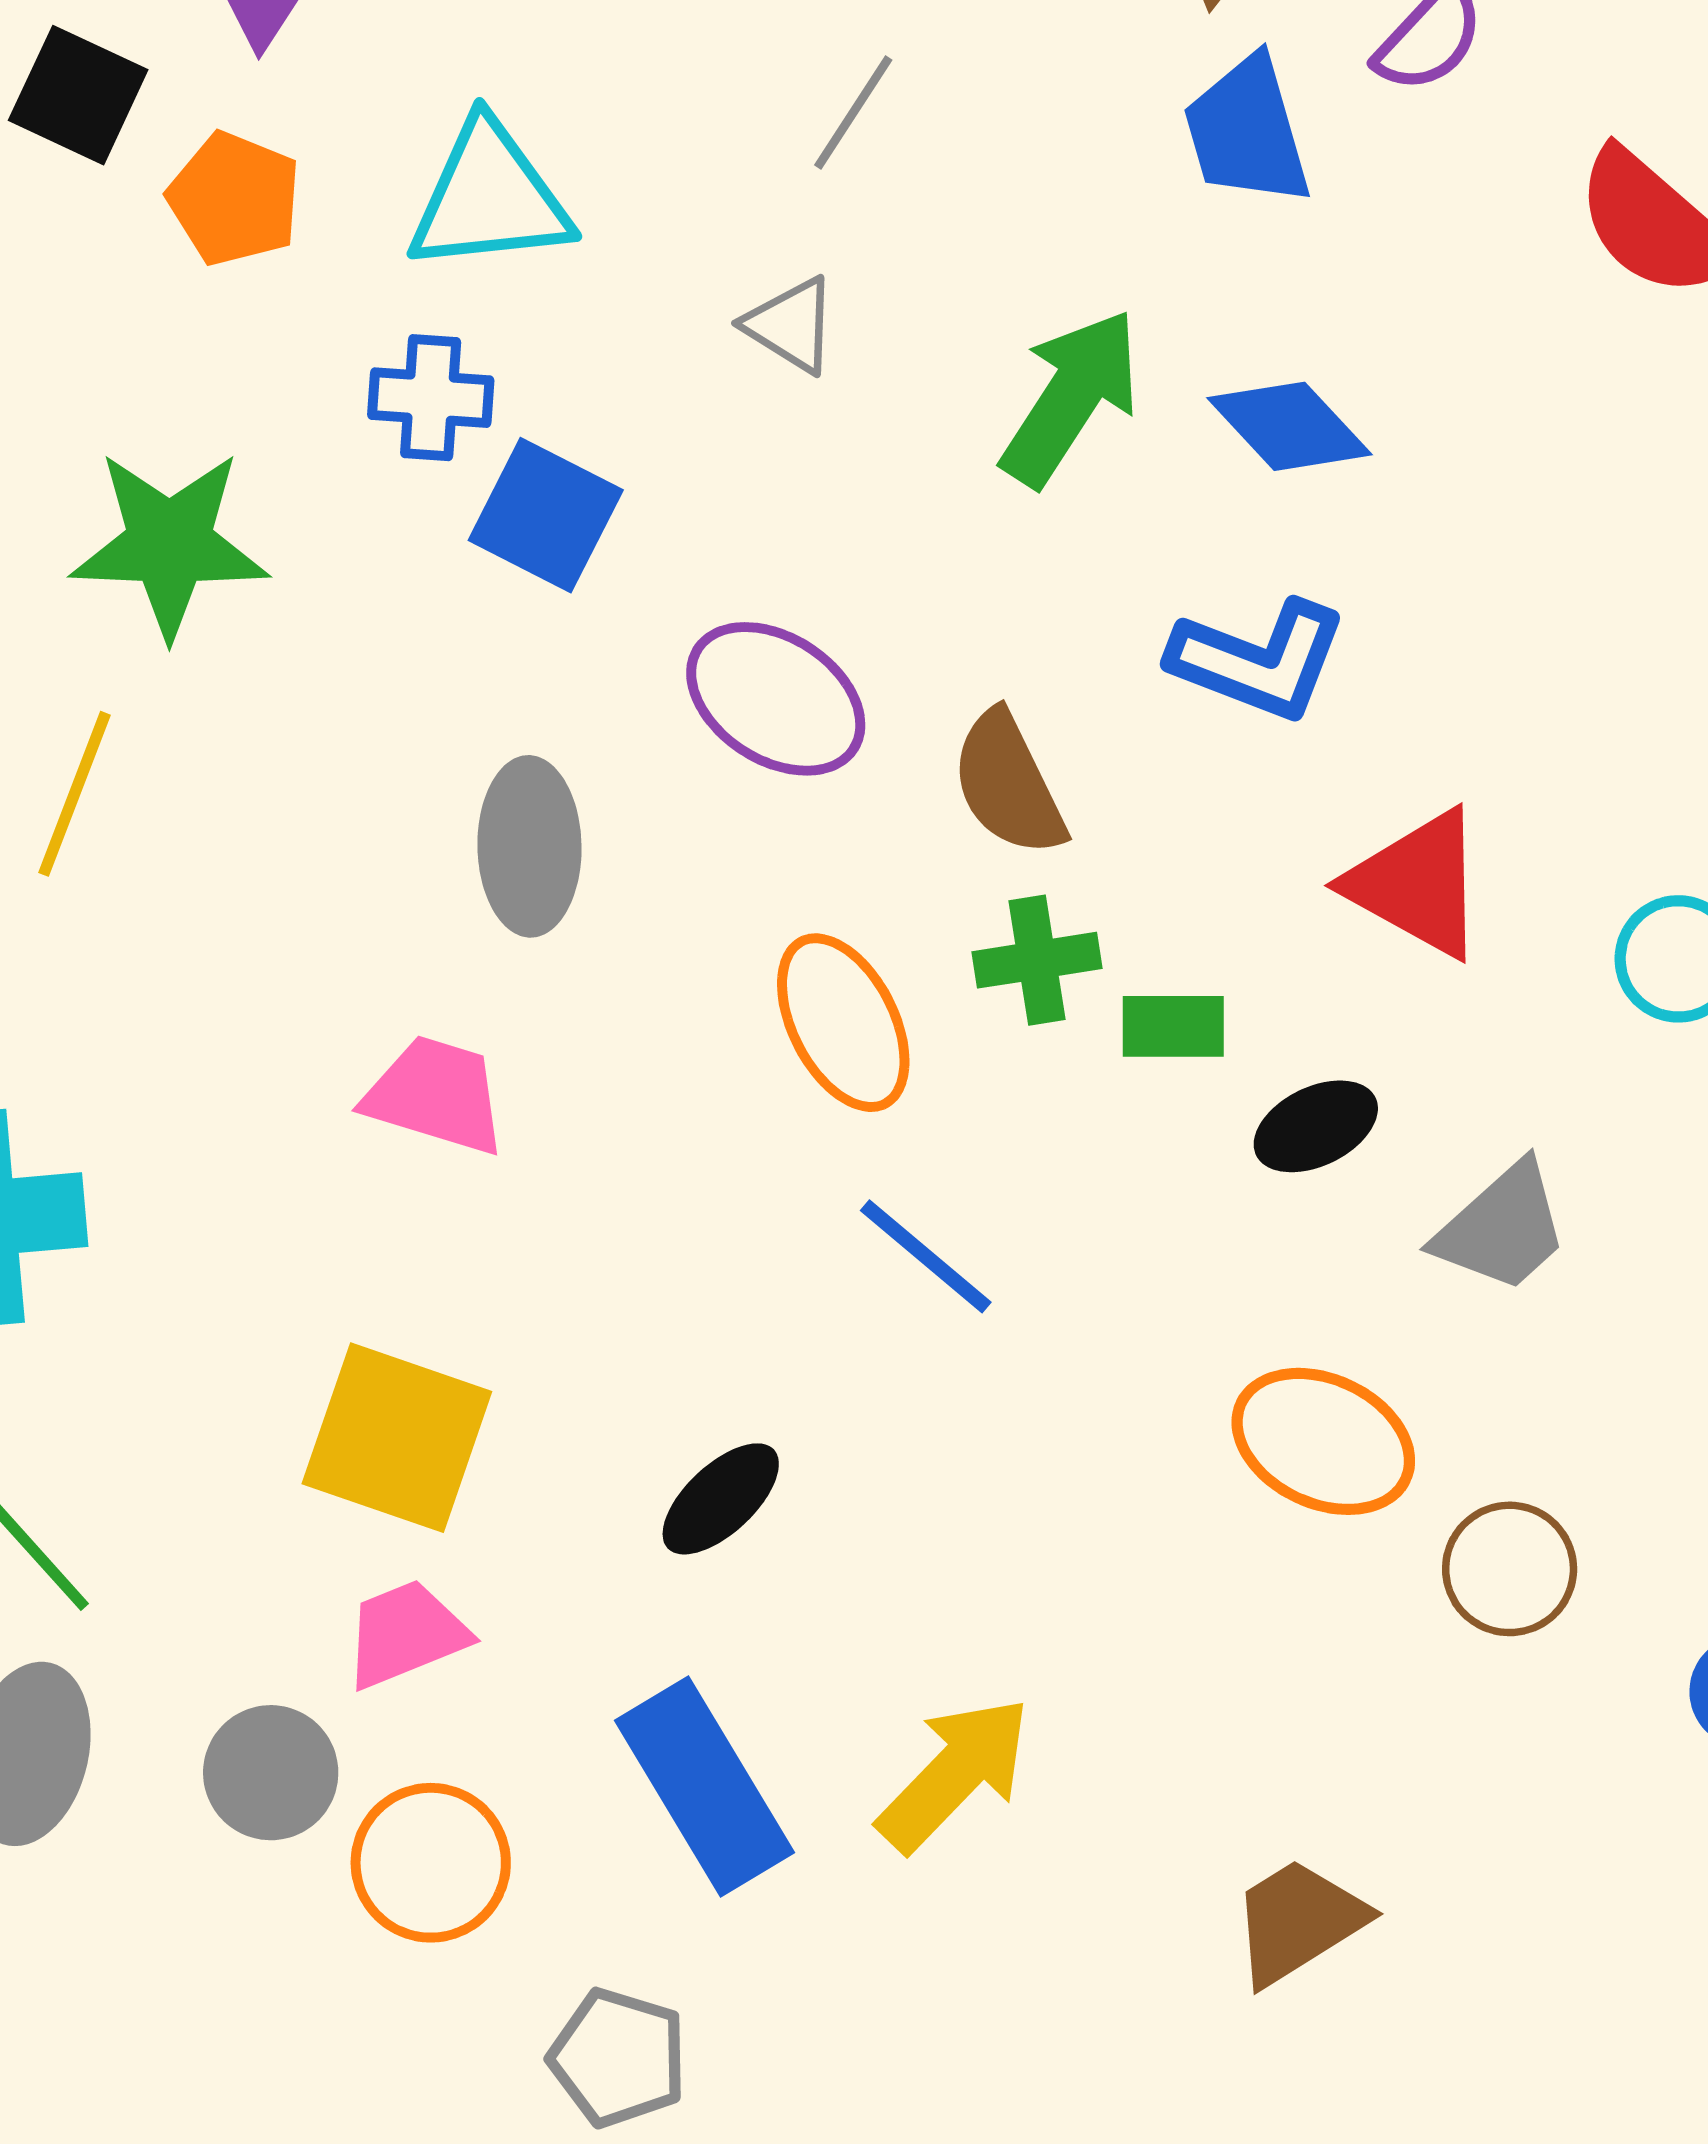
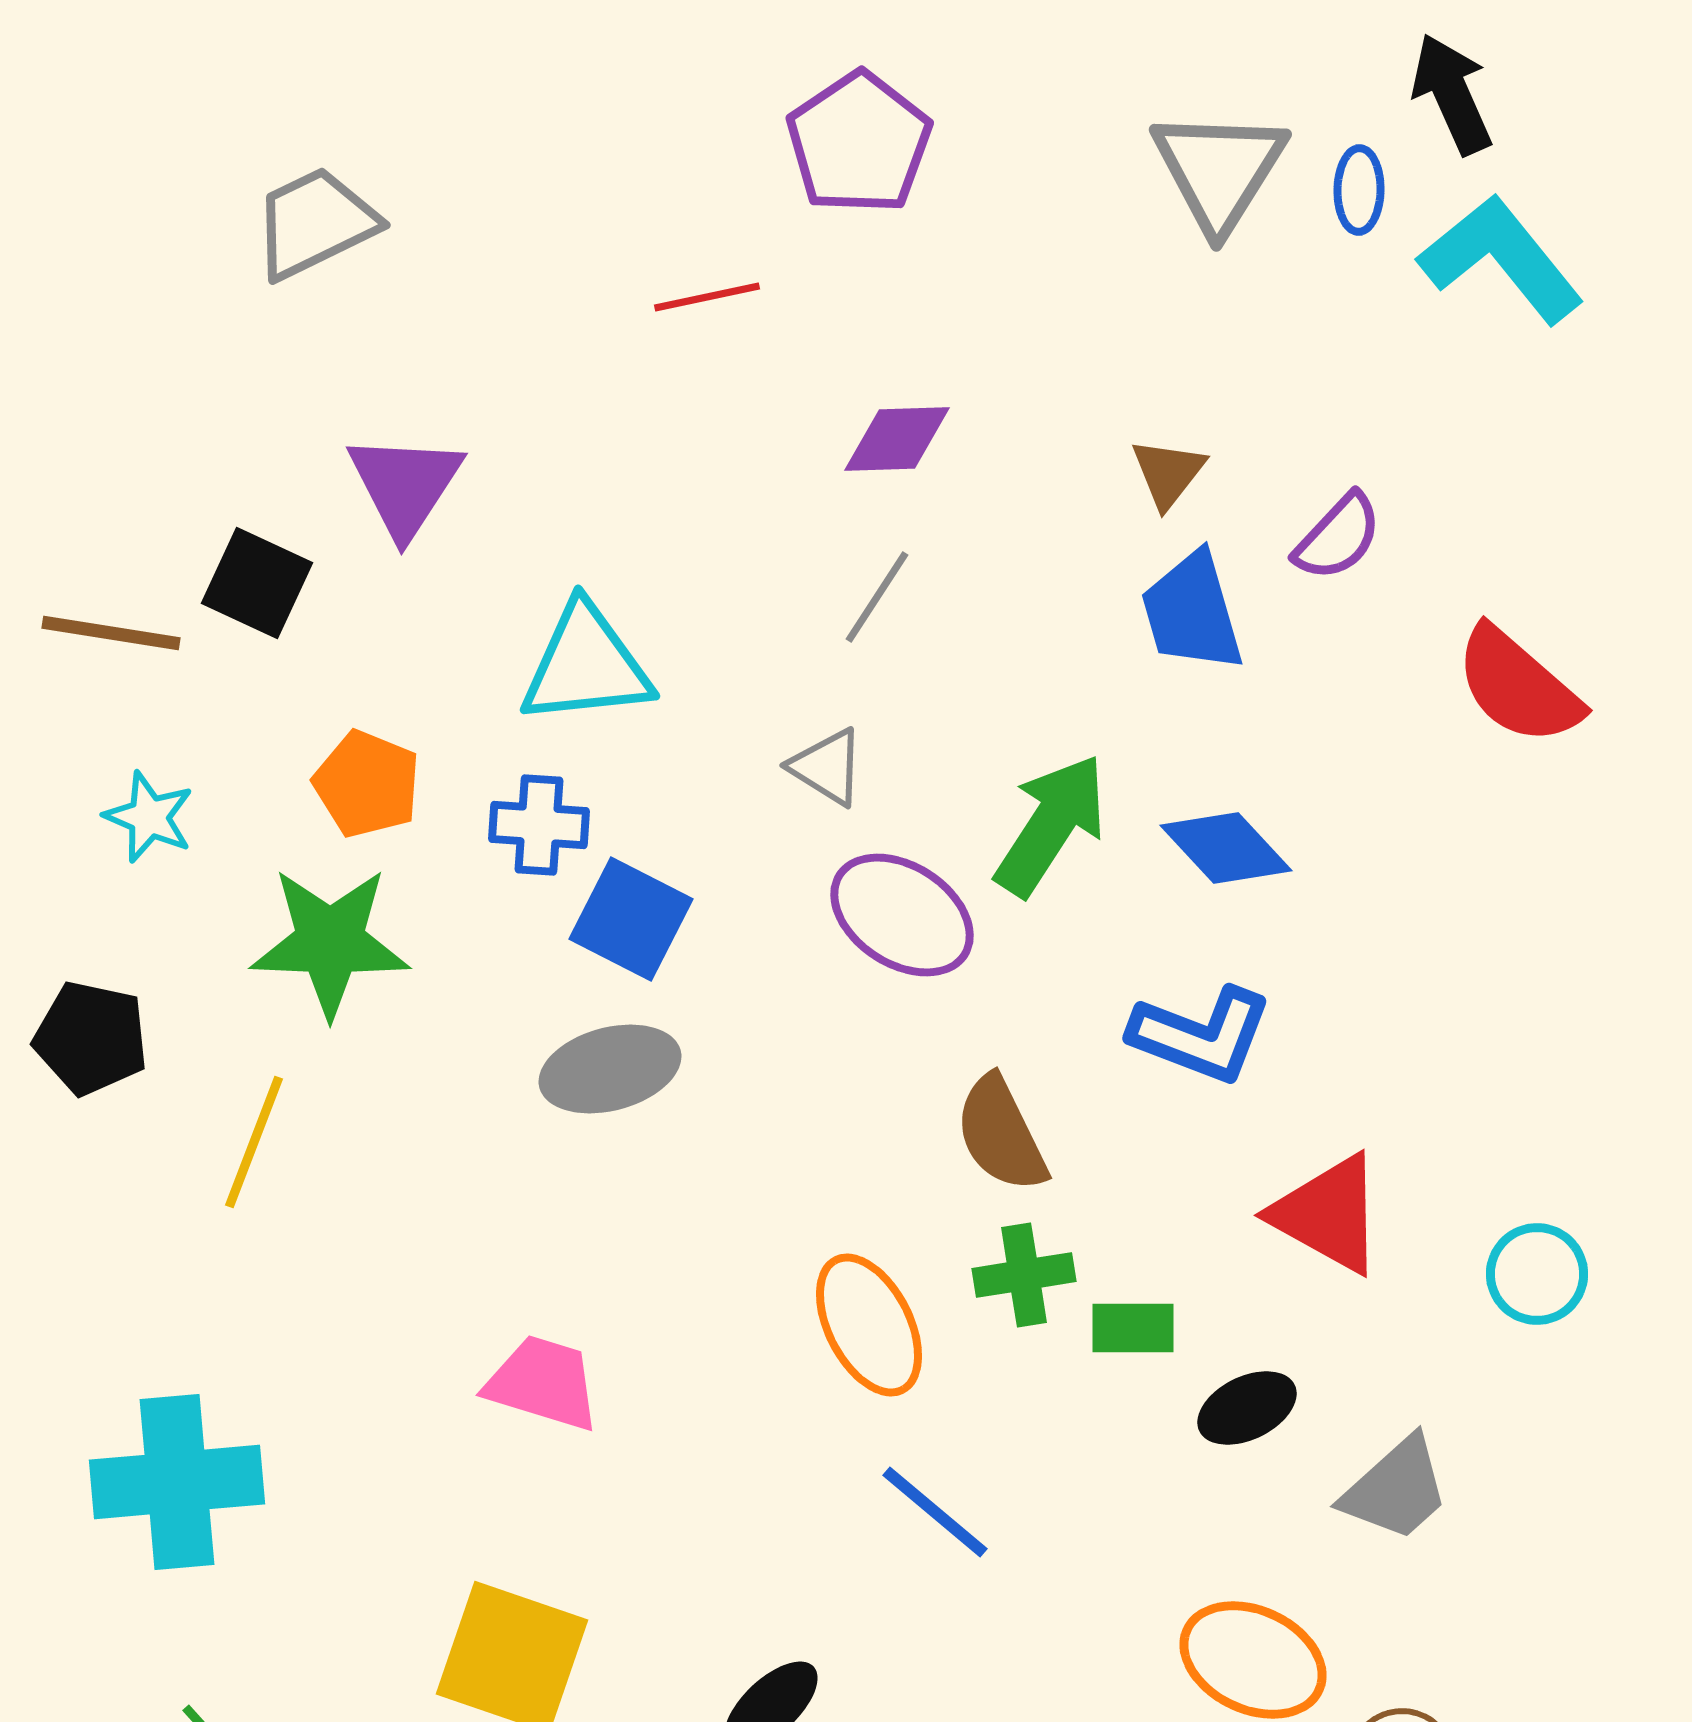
orange pentagon: (234, 199) -> (367, 784), moved
purple ellipse: (776, 699) -> (902, 915), moved
gray ellipse: (529, 846) -> (610, 1069), moved, turned 76

